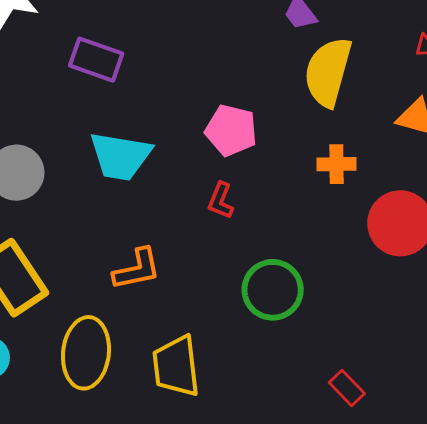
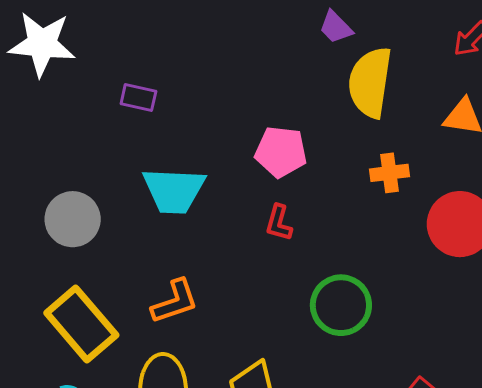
purple rectangle: (96, 60) -> (138, 97), size x0.7
orange L-shape: (137, 269) -> (175, 302), moved

